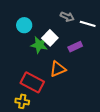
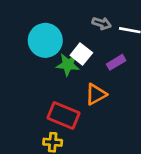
cyan circle: (24, 25) -> (45, 40), size x1.6

